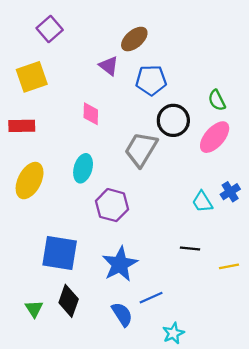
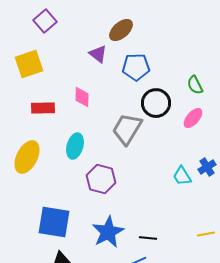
red rectangle: (22, 126) -> (43, 108), moved
pink ellipse: (215, 137) -> (193, 118), size x0.7
black line: (190, 249) -> (148, 238), moved

